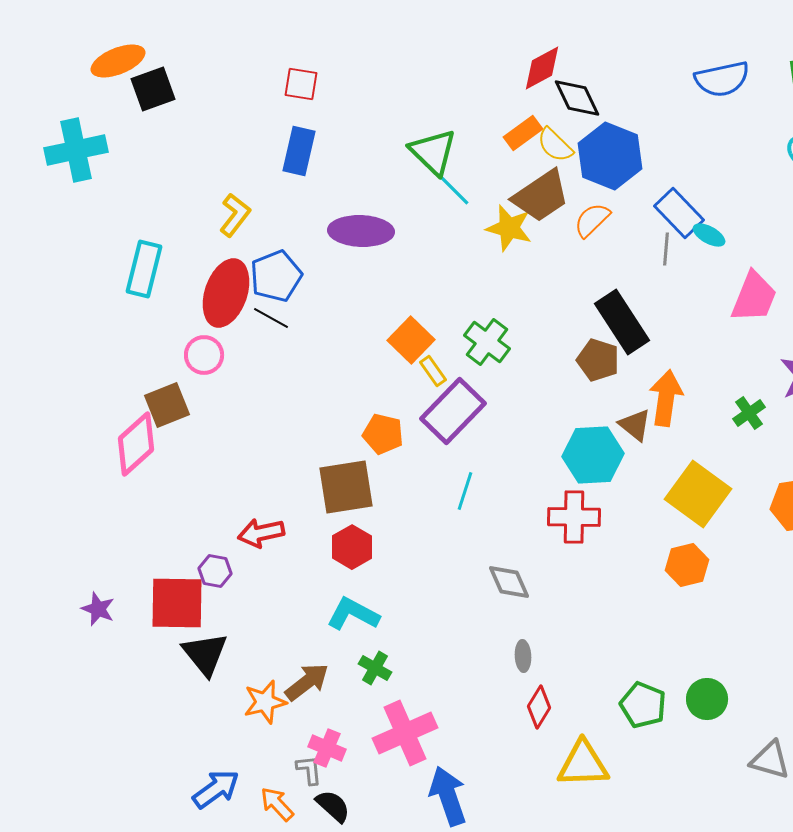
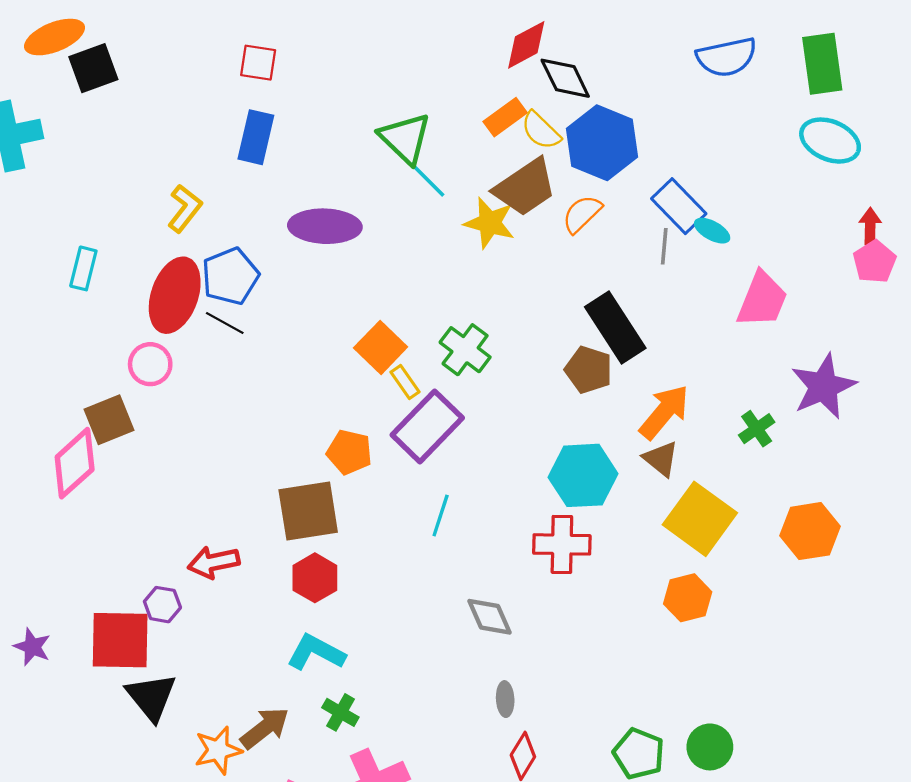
cyan rectangle: (144, 269) -> (83, 268), size x0.7
orange arrow: (666, 398) -> (664, 412), turned 32
brown triangle: (635, 425) -> (661, 459), moved

